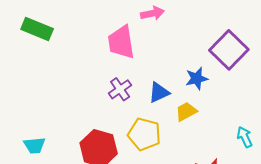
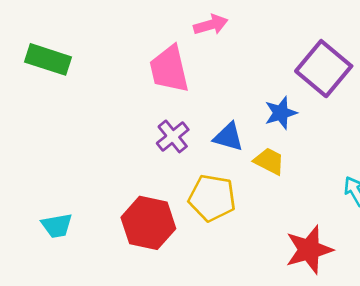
blue triangle: (159, 93) -> (228, 137), turned 45
yellow trapezoid: (186, 112) -> (269, 161), turned 60

